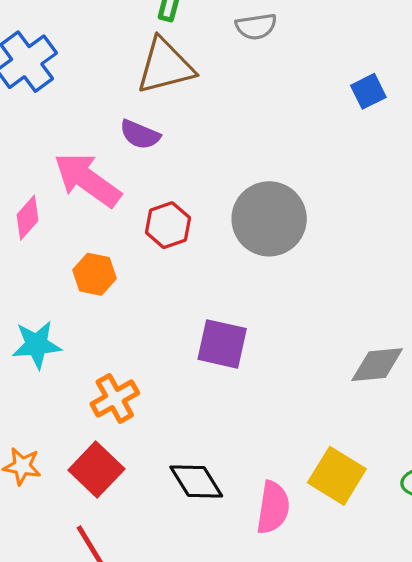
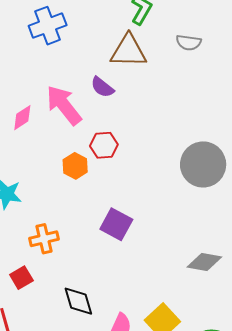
gray circle: (269, 219) -> (203, 164), moved
orange hexagon: (95, 274) -> (75, 166), moved
red square: (96, 470) -> (21, 278), size x0.7

